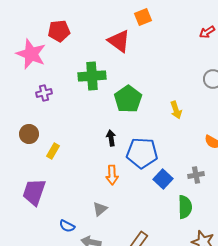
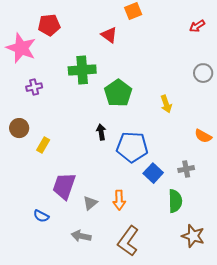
red triangle: (119, 41) -> (109, 35), size x0.7
orange arrow: (112, 175) -> (119, 200), moved
purple trapezoid: (34, 192) -> (64, 186), moved
blue semicircle: (67, 226) -> (41, 216), moved

